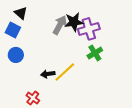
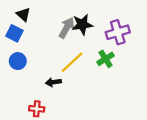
purple cross: (89, 29) -> (118, 32), moved
yellow line: (65, 72) -> (72, 62), moved
red cross: (33, 98) -> (37, 109), turned -32

